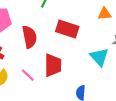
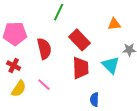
red rectangle: (67, 29) -> (80, 40), turned 30
red trapezoid: (53, 65) -> (81, 68), moved

